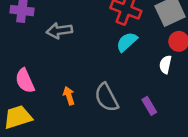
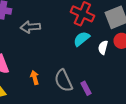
white semicircle: (165, 65) -> (103, 47), moved
purple rectangle: (149, 106) -> (86, 88), moved

